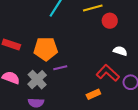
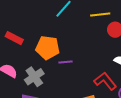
purple line: (60, 68) -> (66, 62), moved

